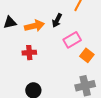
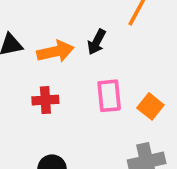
pink rectangle: (72, 40) -> (109, 96), moved, turned -66

